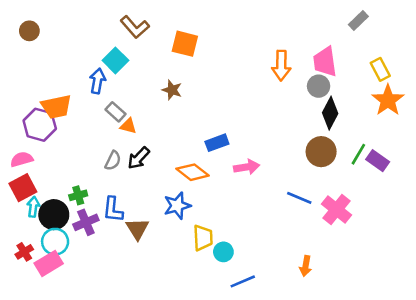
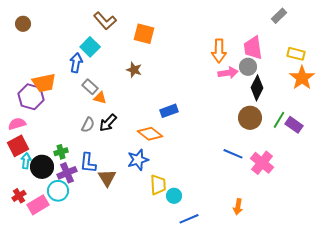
yellow rectangle: (380, 69) -> (296, 54), turned -48
pink arrow: (247, 167) -> (228, 73), moved
cyan circle: (55, 242) -> (58, 191), moved

